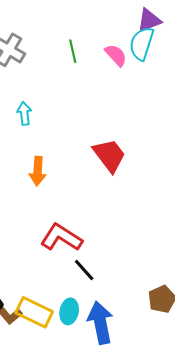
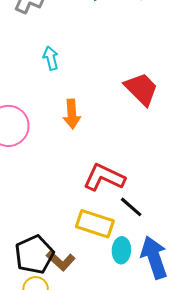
yellow rectangle: (34, 312) -> (95, 224), moved

